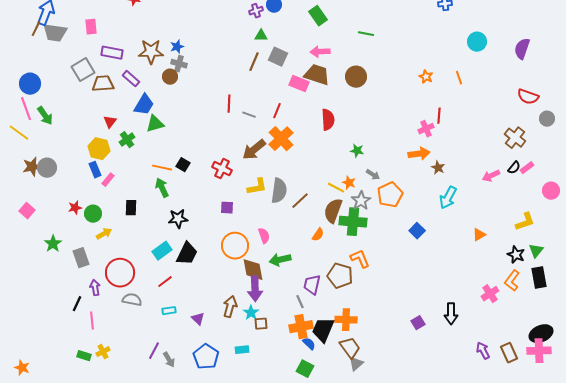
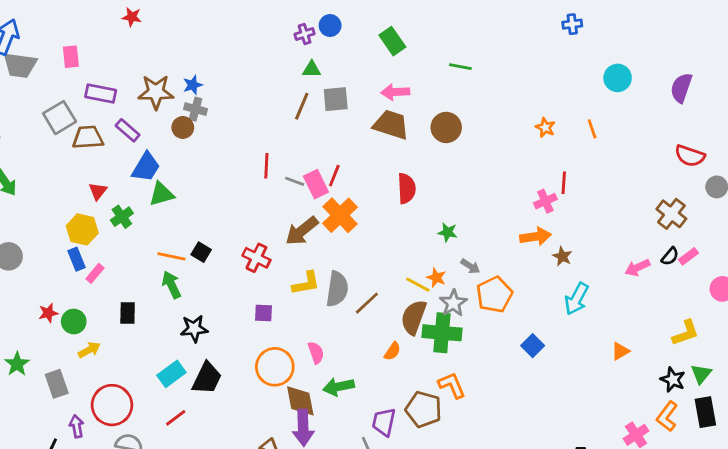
gray square: (278, 57) -> (336, 99), turned -30
pink rectangle: (299, 84) -> (316, 184), moved, turned 42

